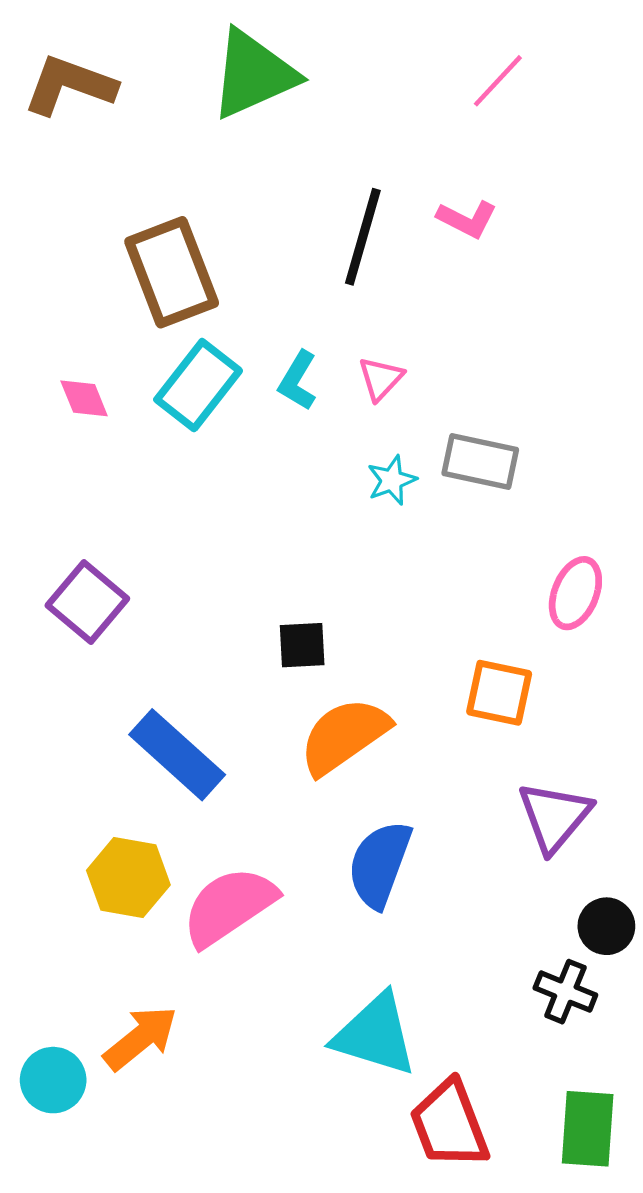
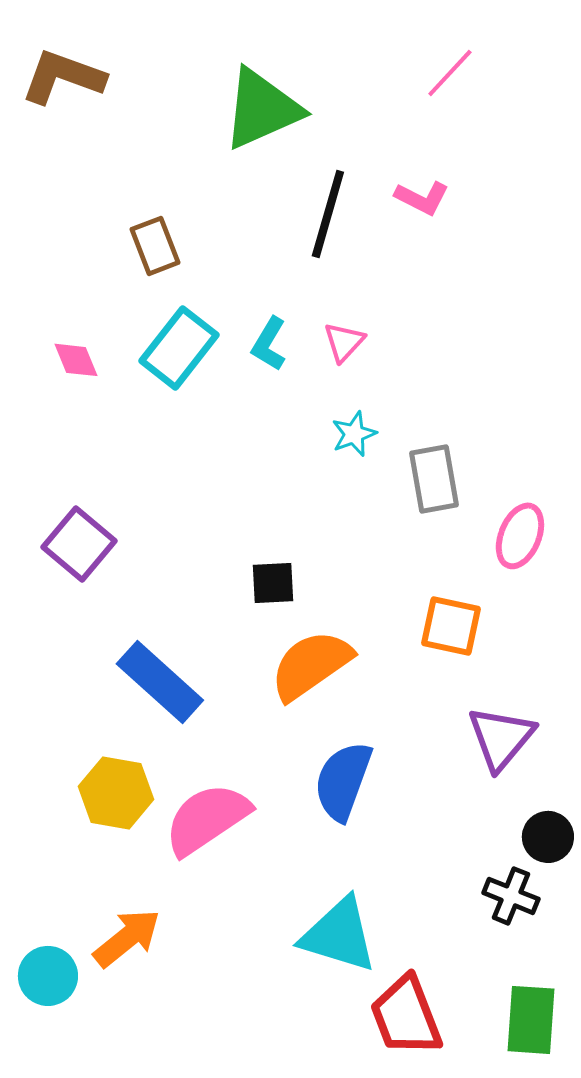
green triangle: (253, 74) -> (262, 109), moved
brown rectangle: (172, 272) -> (155, 246), size x0.6
gray rectangle: (480, 461) -> (434, 479), moved, turned 68

